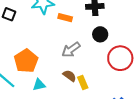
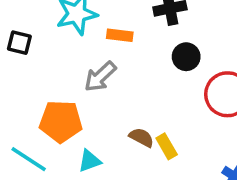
gray arrow: (71, 50) -> (100, 77), moved
orange pentagon: (26, 61) -> (61, 121), turned -30

